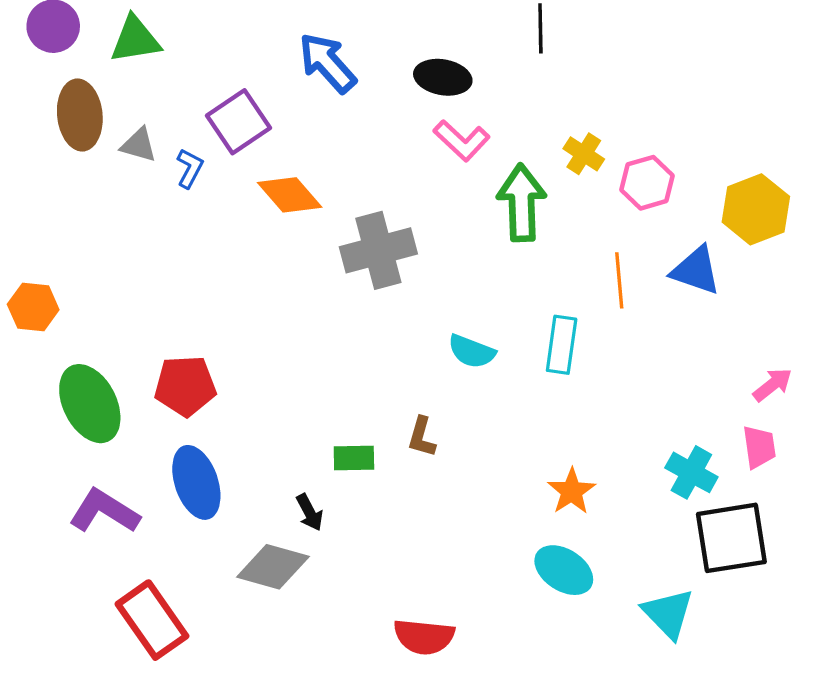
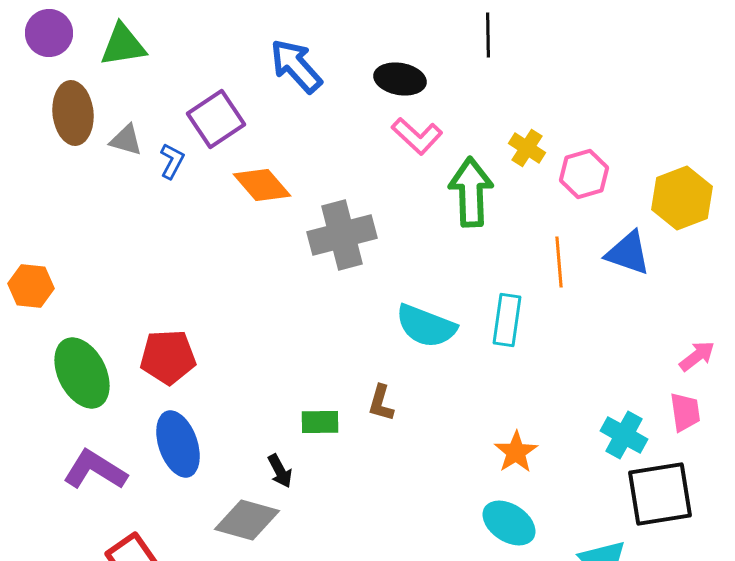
cyan semicircle: (472, 351) -> (426, 326), size x1.4

